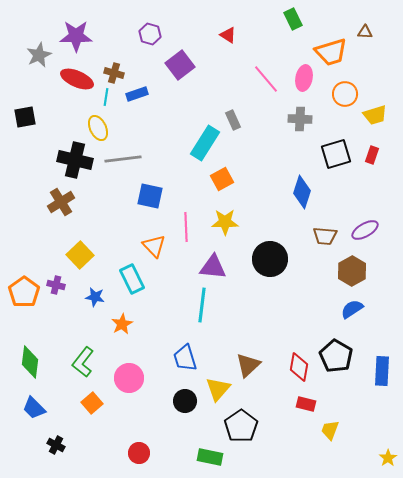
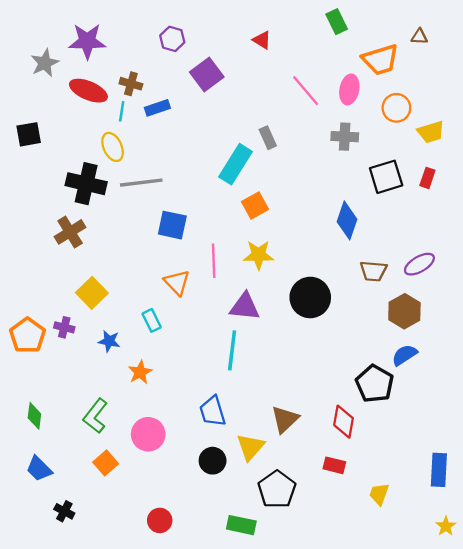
cyan rectangle: (132, 279) -> (152, 320), size x0.7
black pentagon: (336, 356) -> (375, 384), moved
green diamond: (30, 362) -> (34, 416), size x0.7
blue rectangle: (382, 371) -> (439, 470), moved
red rectangle: (306, 404) -> (334, 465), moved

